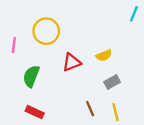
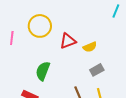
red triangle: (72, 62) -> (68, 41), moved
green semicircle: (31, 76) -> (43, 71), moved

